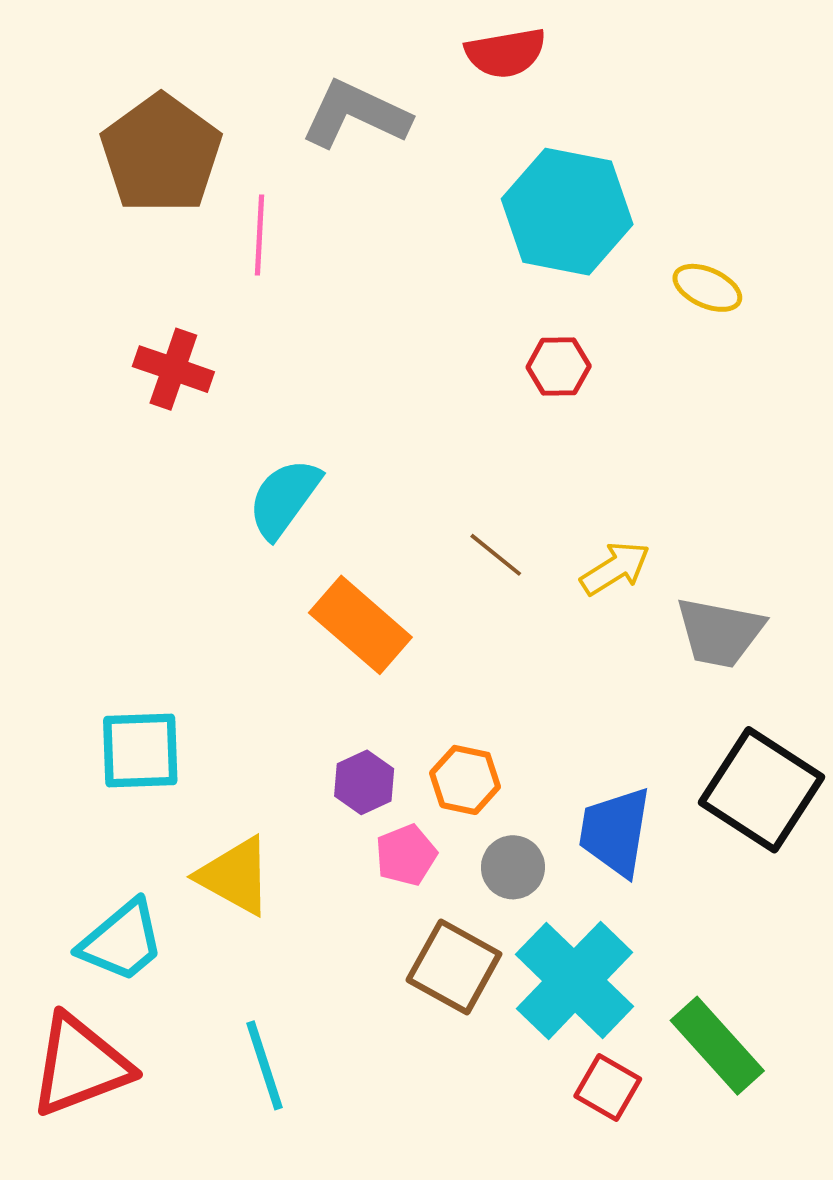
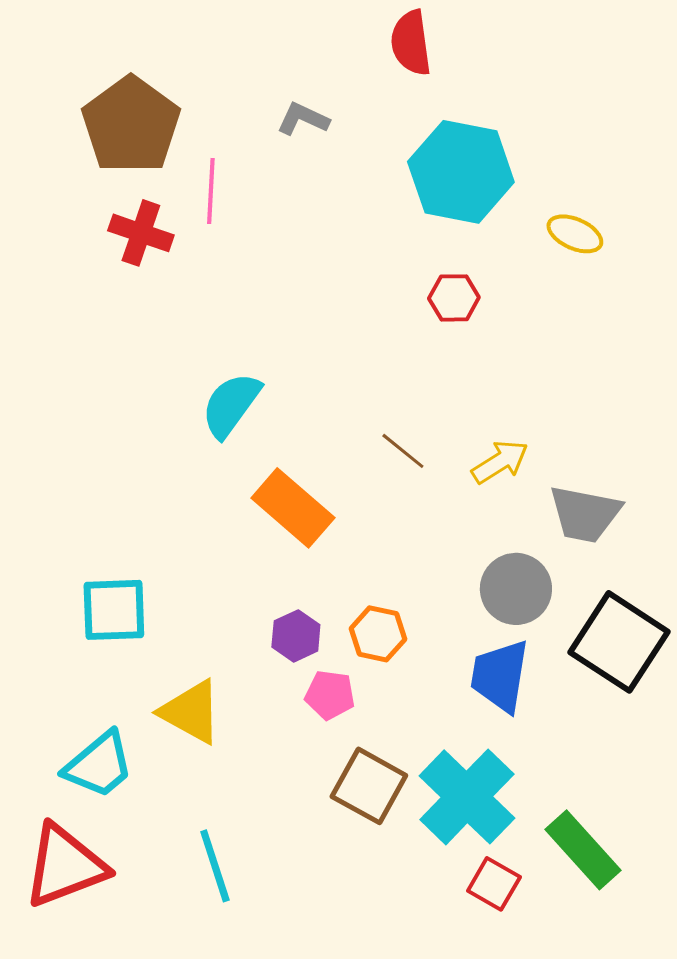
red semicircle: (506, 53) -> (411, 43), turned 92
gray L-shape: (356, 114) -> (303, 119), moved, size x0.6
red cross: (173, 369) -> (141, 233), moved
pink pentagon: (406, 855) -> (330, 695), turned 30
gray circle: (513, 867) -> (516, 589), moved, size x1.4

